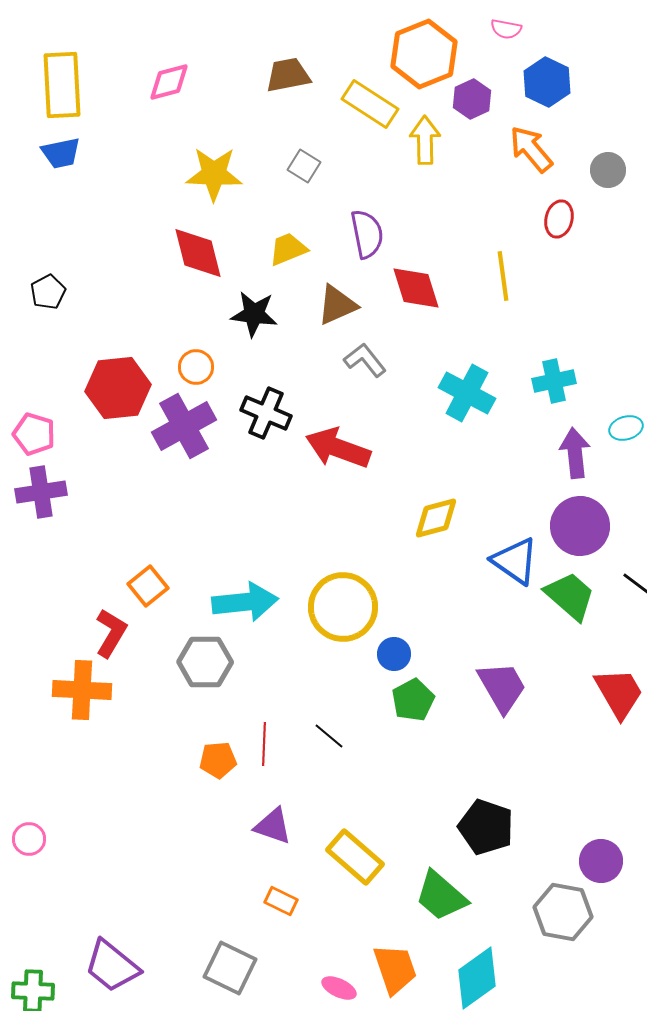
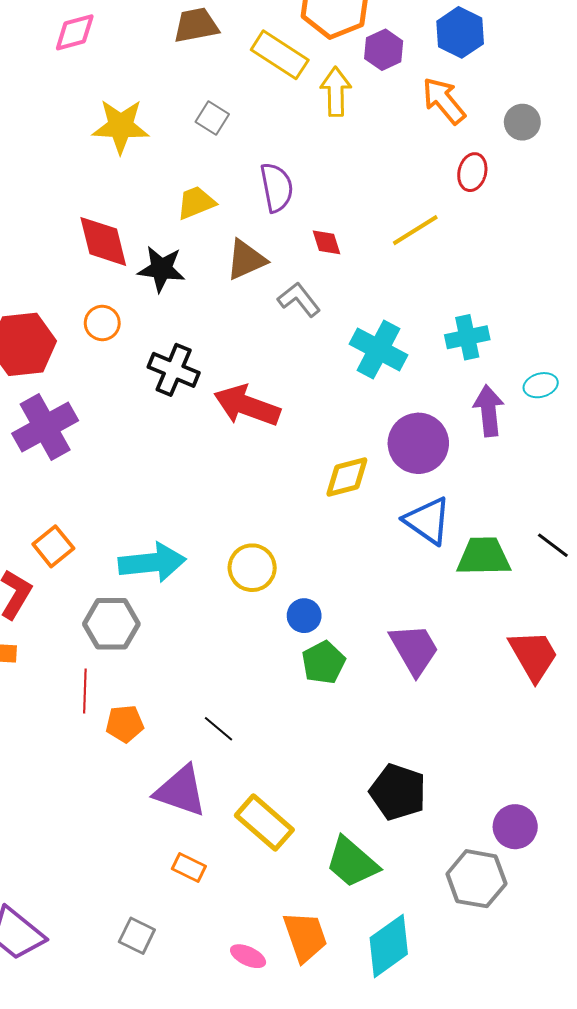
red diamond: (198, 253) -> (103, 241), moved
yellow line: (503, 276) -> (415, 230), turned 66
red diamond: (416, 288) -> (327, 242), size x0.6
gray L-shape: (365, 360) -> (299, 300), moved
purple cross: (184, 426) -> (45, 427), moved
purple circle: (580, 526) -> (418, 443), moved
green trapezoid: (570, 596) -> (484, 556), turned -42
yellow circle: (343, 607) -> (252, 568), size x0.7
black line: (329, 736) -> (218, 729), moved
red line: (264, 744) -> (85, 691), moved
purple triangle: (273, 826) -> (181, 791), size x1.4
gray square: (230, 968) -> (137, 936), size x0.7

